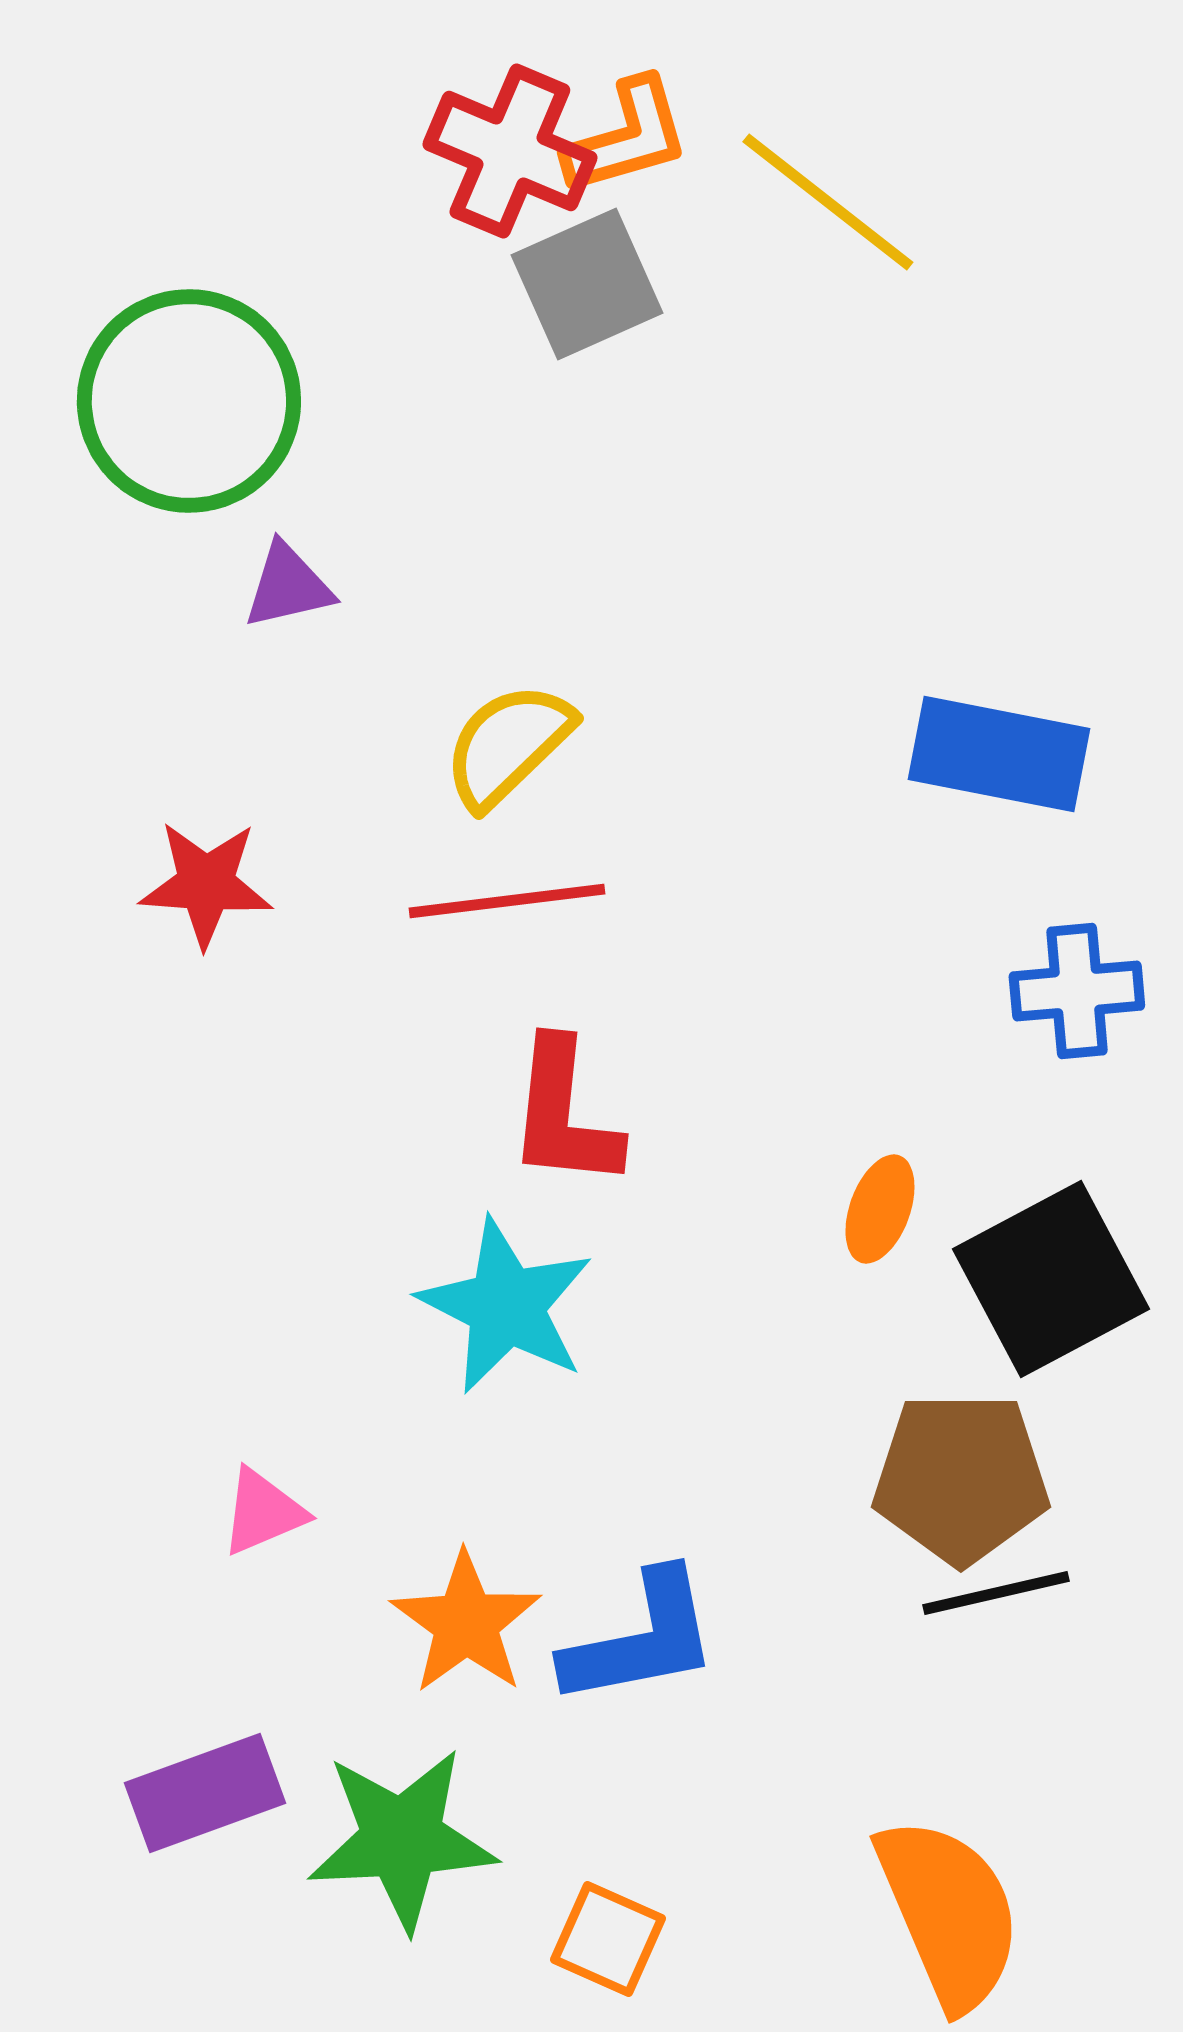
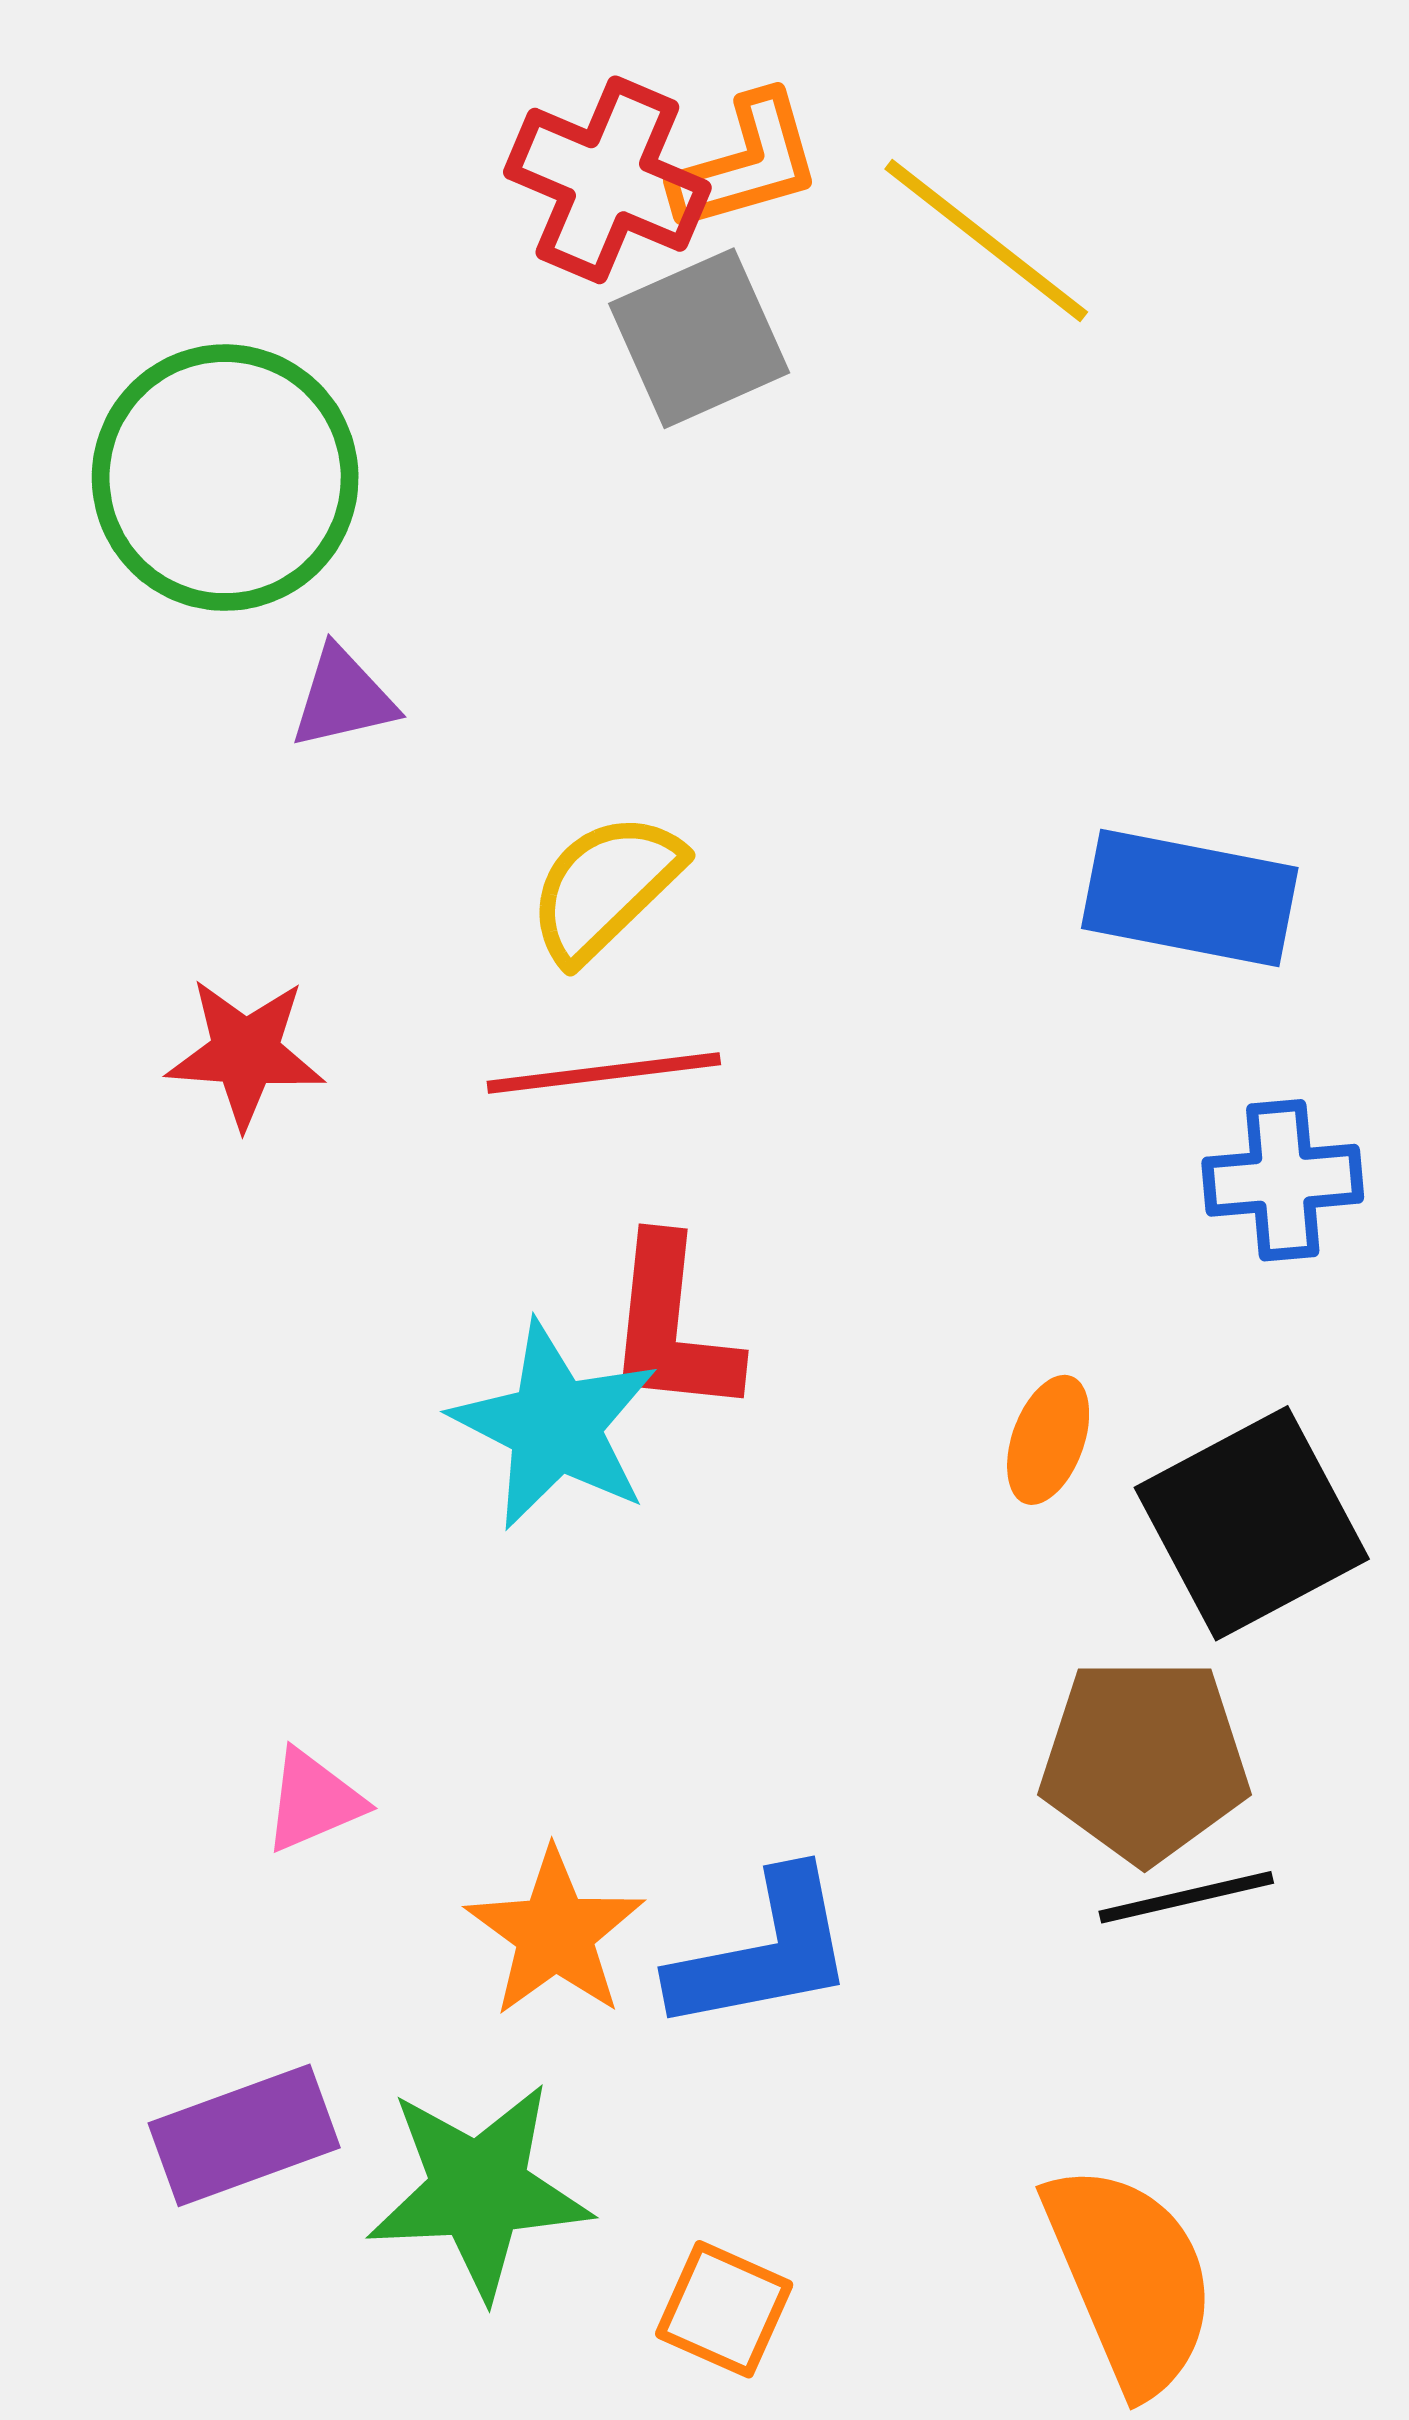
cyan star: (506, 1306) -> (555, 1426), moved

